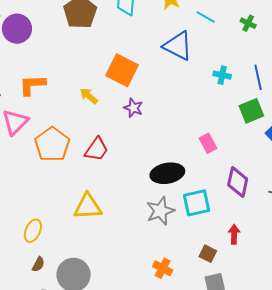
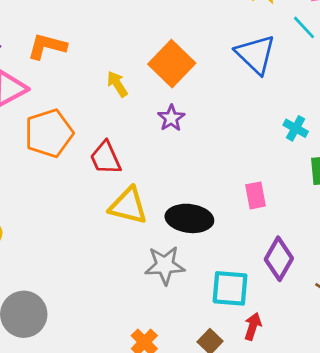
cyan cross: (222, 75) -> (296, 128), moved
red trapezoid: (97, 149) -> (106, 158), turned 104
cyan square: (197, 203) -> (230, 288), moved
yellow triangle: (88, 207) -> (128, 206), moved

